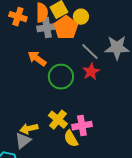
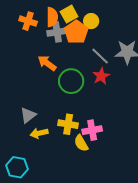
yellow cross: (58, 120) -> (68, 124), turned -30
gray triangle: (23, 141) -> (28, 115), moved

